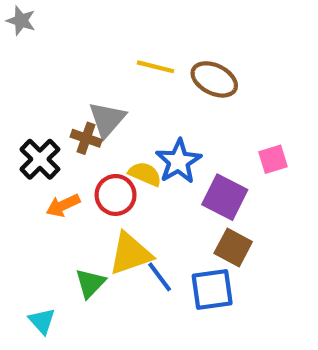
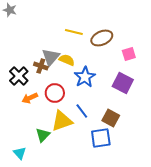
brown ellipse: (214, 79) -> (102, 38), turned -50
pink square: (273, 159) -> (129, 54), moved
yellow semicircle: (145, 174) -> (67, 60), moved
purple square: (225, 197) -> (123, 83), moved
blue line: (160, 277) -> (82, 111), moved

